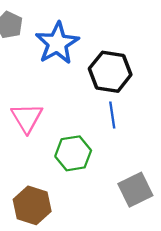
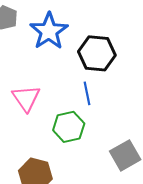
blue line: (112, 115) -> (87, 93), moved

